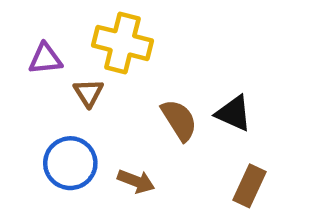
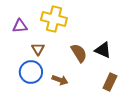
brown triangle: (88, 93) -> (38, 49), moved

